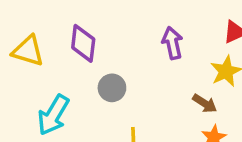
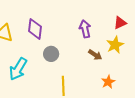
brown arrow: (205, 103) -> (95, 55), moved

